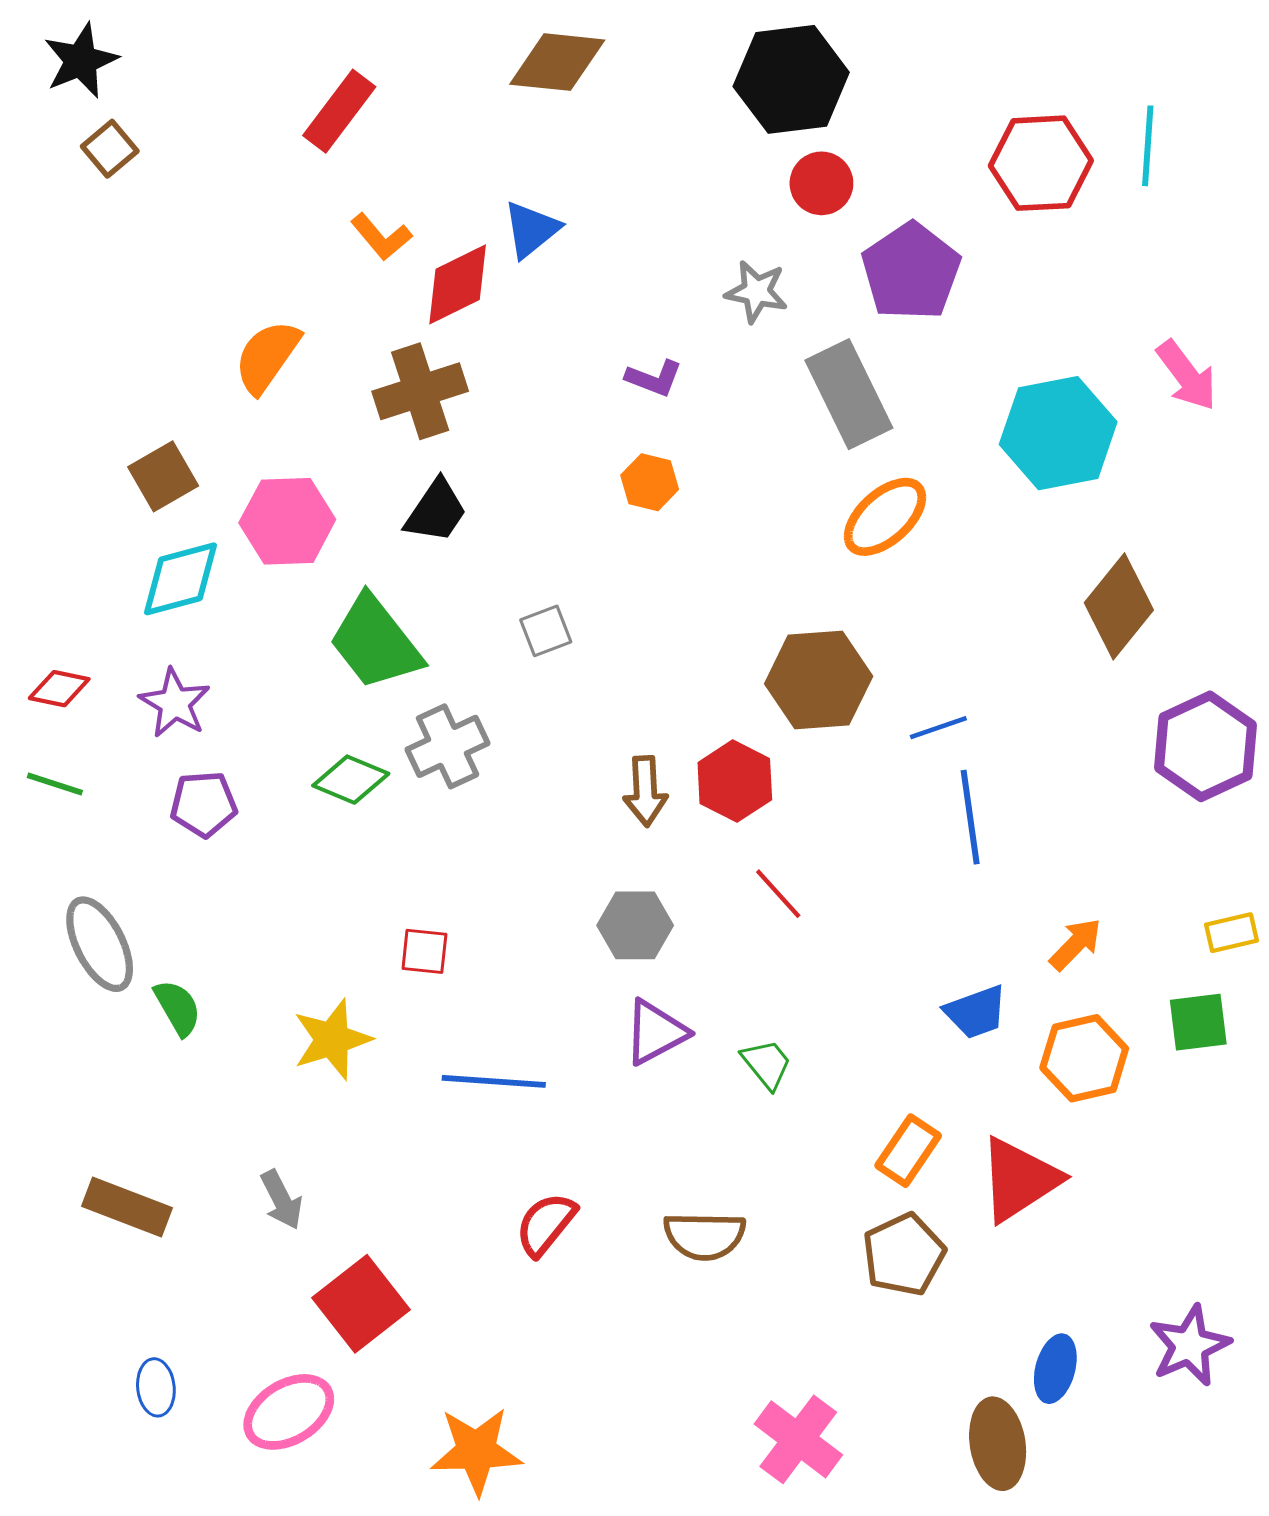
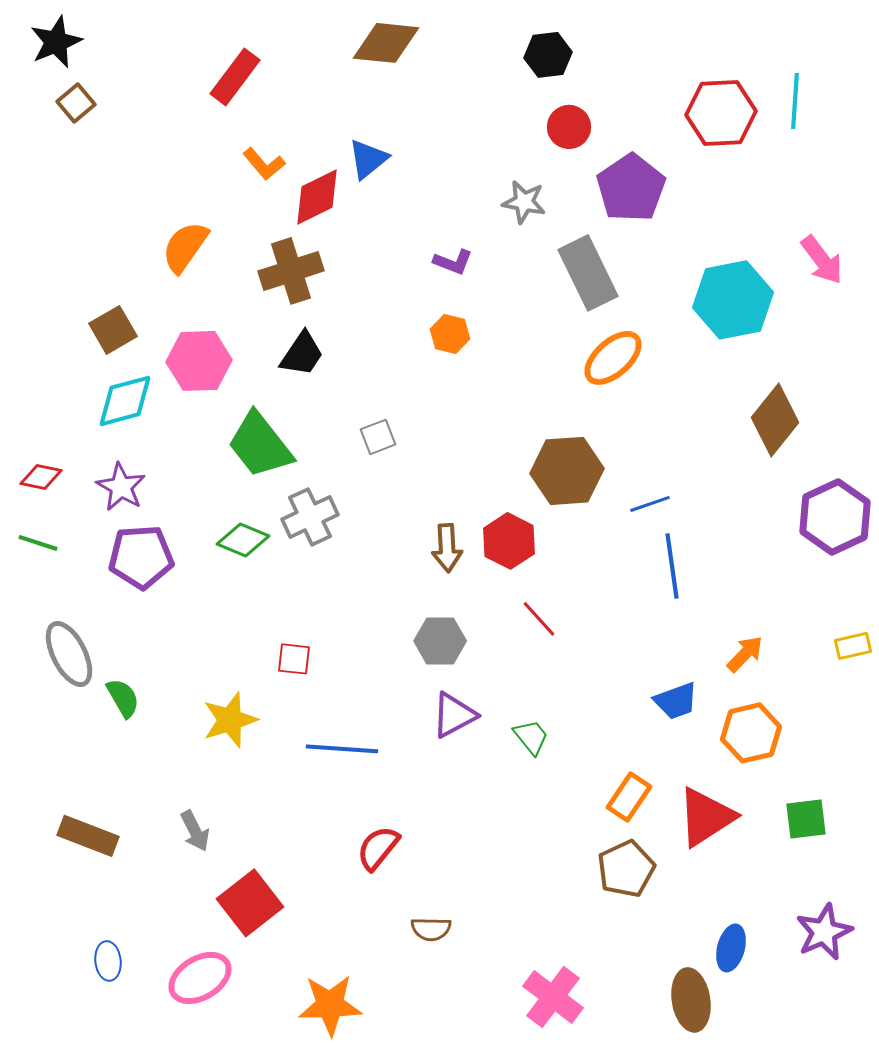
black hexagon: (791, 79) -> (548, 55), size x0.6
purple pentagon: (204, 804) -> (141, 557), size x1.4
green square: (1198, 1022) -> (806, 819), moved
brown semicircle: (705, 1236) -> (431, 929), moved, size x0.7

